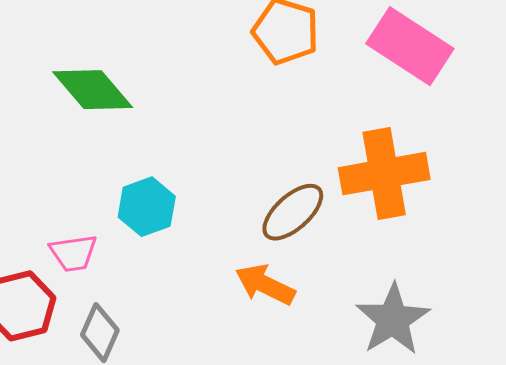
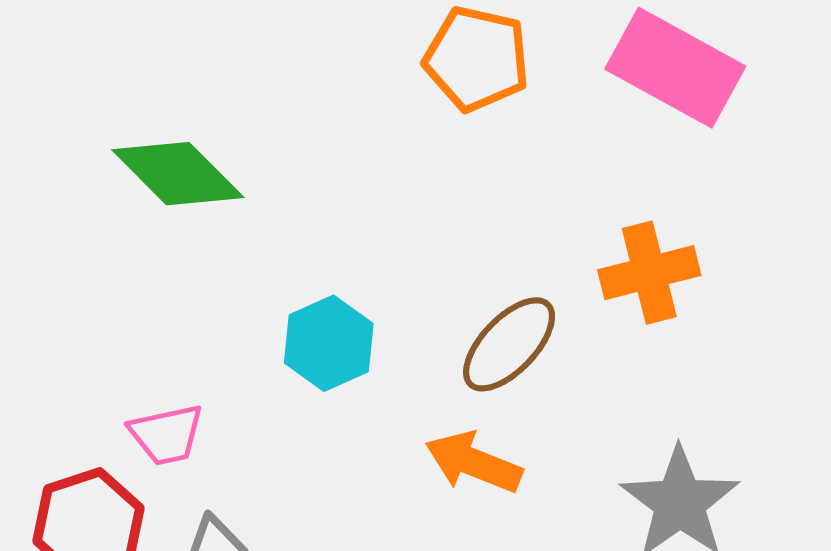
orange cross: (384, 174) -> (649, 273), size x0.7
cyan hexagon: (147, 207) -> (329, 343), moved

